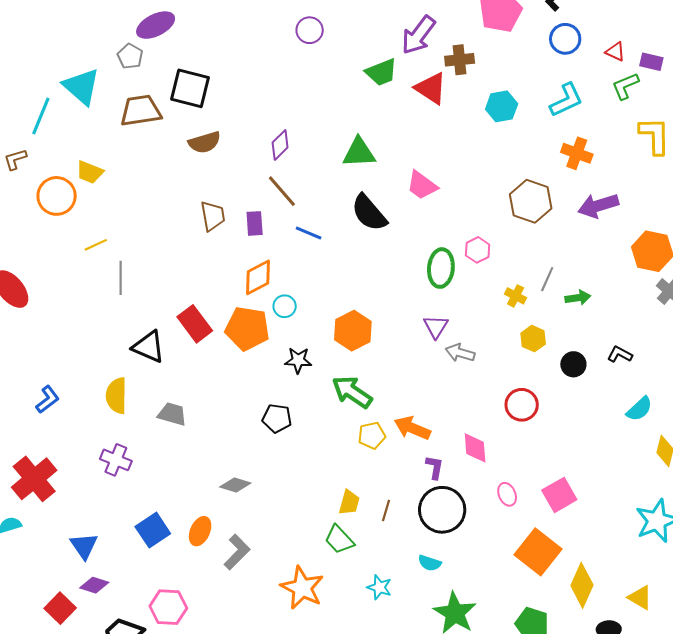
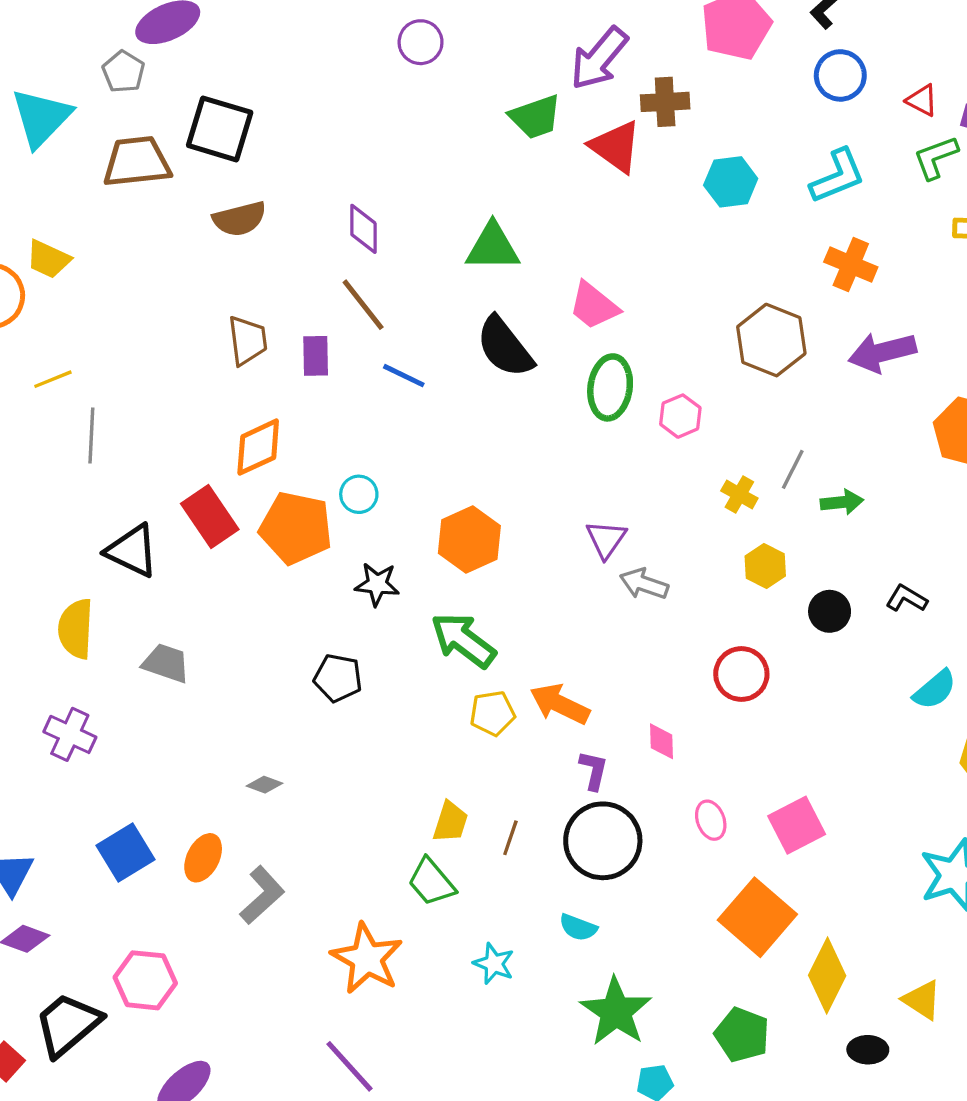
cyan triangle: (81, 86) -> (41, 118), turned 30
purple diamond: (280, 145) -> (363, 229), turned -48
green ellipse: (441, 268) -> (610, 387), moved
orange diamond: (258, 277) -> (258, 447), moved
pink diamond: (475, 448) -> (662, 741), size x0.7
gray diamond: (235, 485) -> (265, 785), size x0.7

